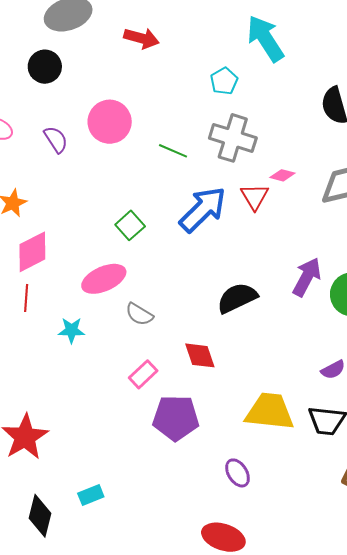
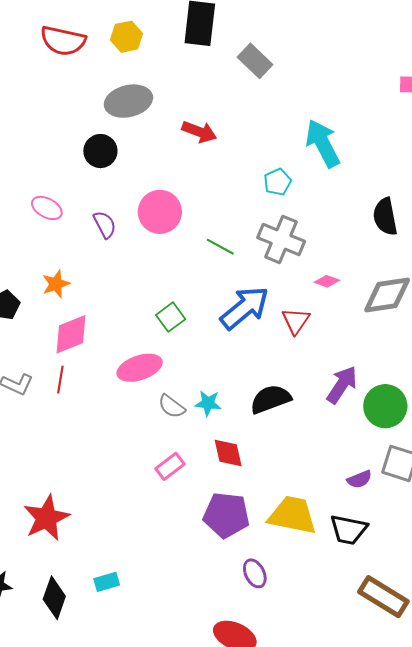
red triangle: (255, 197) -> (296, 321), moved
cyan star: (71, 330) -> (208, 403), moved
purple pentagon: (176, 418) -> (226, 515), moved

